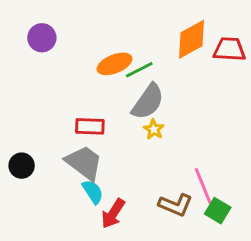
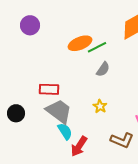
gray semicircle: (148, 102) -> (103, 69), size x0.6
red rectangle: (90, 126) -> (49, 89), moved
yellow star: (154, 129) -> (100, 106), moved

